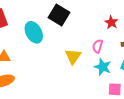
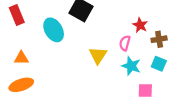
red star: (111, 22) -> (140, 25), moved

